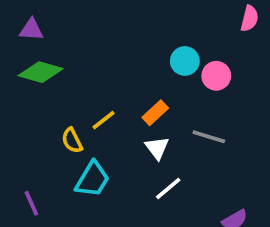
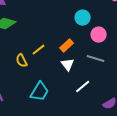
pink circle: (216, 76) -> (99, 35), moved
cyan trapezoid: (92, 179) -> (40, 92), moved
white line: (168, 189) -> (83, 87), moved

